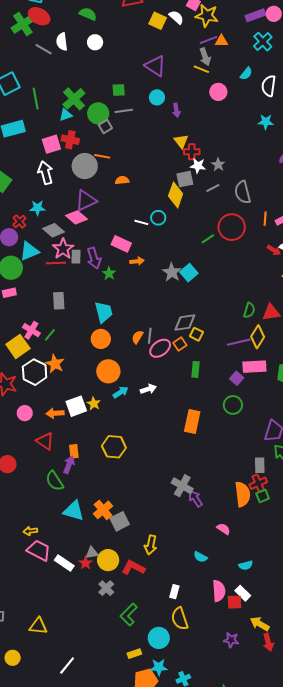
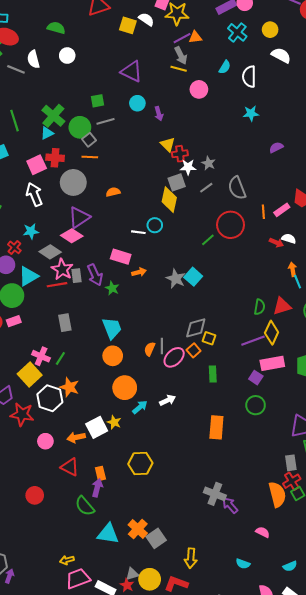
orange line: (102, 156) -> (90, 157), moved
pink trapezoid: (39, 550) -> (78, 579), turned -40

